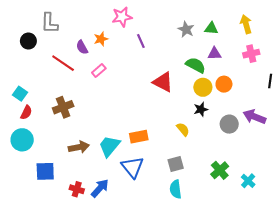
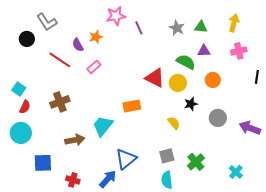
gray L-shape: (49, 23) -> (47, 22), turned -35
yellow arrow: (246, 24) -> (234, 23), turned 30
purple line: (141, 41) -> (139, 28), moved
yellow circle: (203, 87) -> (178, 83), moved
purple arrow: (254, 117) -> (250, 128), moved
orange rectangle: (139, 137) -> (132, 106), moved
cyan trapezoid: (109, 146) -> (103, 126), moved
blue triangle: (132, 167) -> (126, 159), turned 30
green cross: (220, 170) -> (196, 162), moved
blue arrow: (100, 188) -> (108, 179), moved

